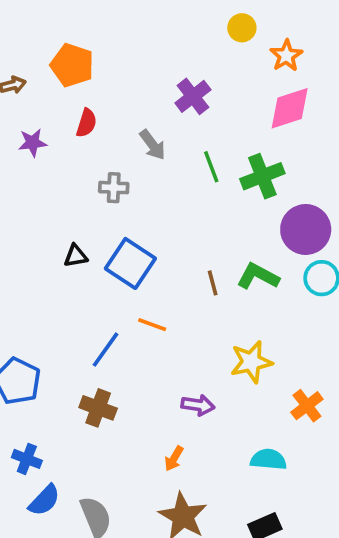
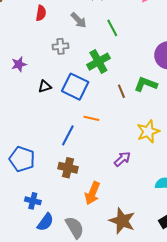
purple star: (33, 143) -> (19, 64), moved
green cross: (262, 176) -> (98, 62), moved
purple arrow: (198, 405) -> (122, 159), turned -42
orange arrow: (174, 458) -> (92, 193), moved, size x1.6

